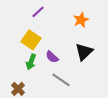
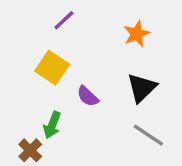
green arrow: (31, 62) -> (52, 125), moved
gray line: (61, 80) -> (148, 135), moved

